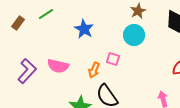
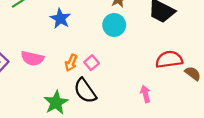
pink square: (113, 59) -> (92, 63), moved, turned 32

